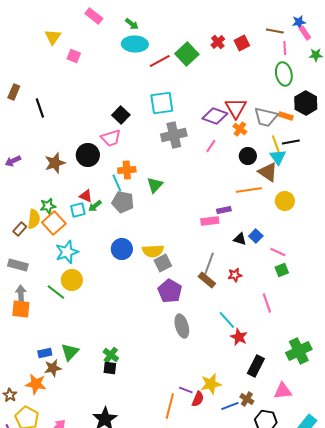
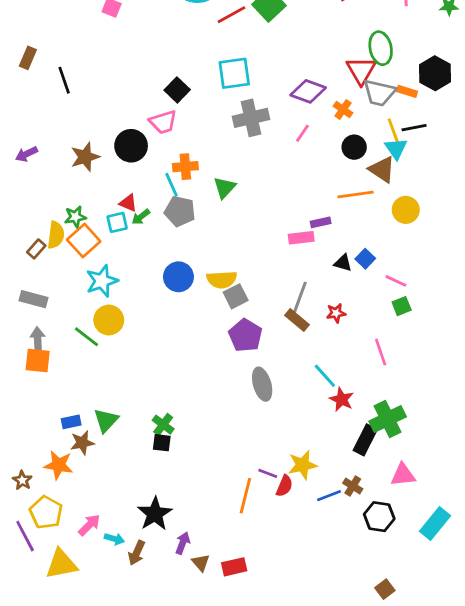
green ellipse: (284, 74) -> (381, 48), moved
red triangle: (236, 108) -> (361, 70), moved
green cross: (299, 351) -> (388, 419), moved

